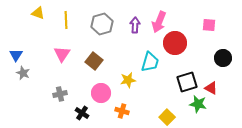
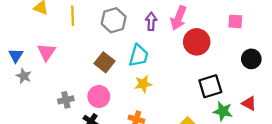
pink triangle: (62, 54) -> (46, 52), moved
cyan trapezoid: (150, 62) -> (139, 56), moved
red triangle: (211, 88) -> (249, 103), moved
pink circle: (101, 93) -> (99, 96), moved

